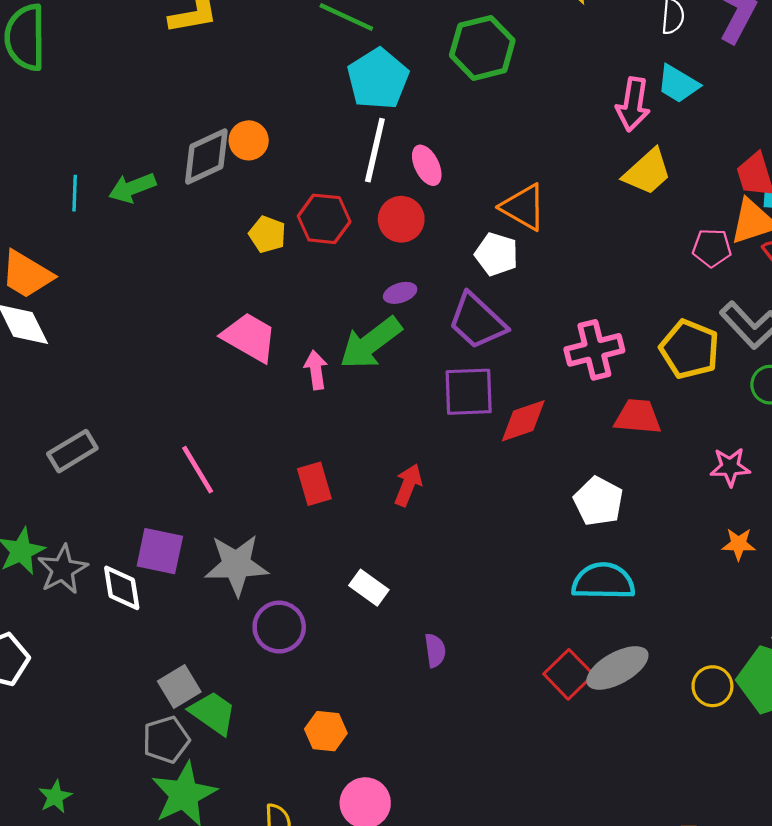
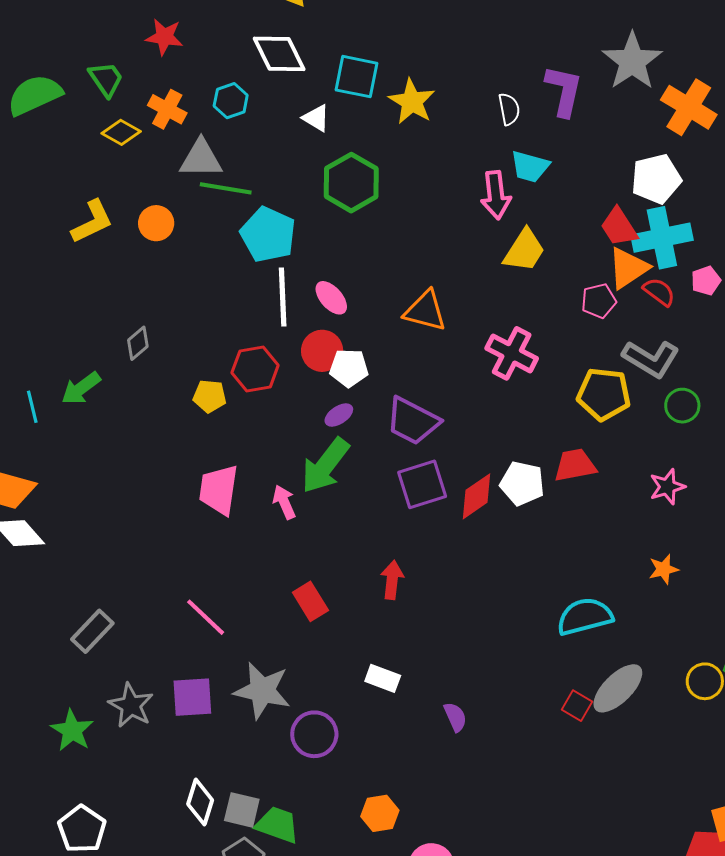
orange circle: (249, 140) -> (156, 223), moved
gray diamond: (206, 157) -> (138, 343), size x0.6
white pentagon: (496, 254) -> (349, 368), moved
pink trapezoid: (249, 337) -> (219, 490), turned -96
pink cross: (594, 350) -> (512, 353), moved, turned -33
white pentagon: (598, 501) -> (522, 483), moved
orange star: (739, 544) -> (664, 569), moved
gray star: (236, 565) -> (262, 691), turned 30
gray star: (63, 570) -> (131, 705), moved
white diamond: (122, 588) -> (200, 802), moved, turned 42
red square: (569, 674) -> (577, 706), size x0.7
gray square: (179, 686) -> (242, 810), turned -30

